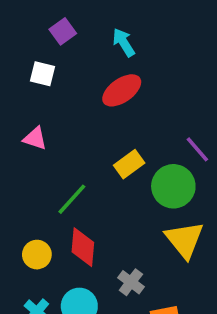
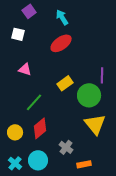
pink triangle: (35, 138) -> (25, 69), moved
purple line: (197, 149) -> (102, 75), turned 42
red diamond: (83, 247) -> (40, 128), turned 45

